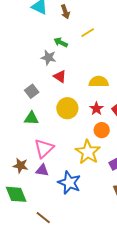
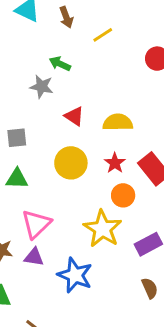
yellow line: (88, 33) -> (103, 35), moved
red triangle: (60, 77) -> (74, 116), moved
gray square: (32, 91) -> (17, 138), turned 32

